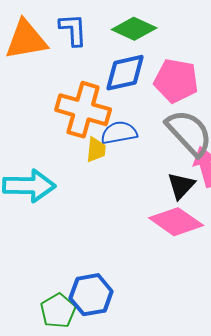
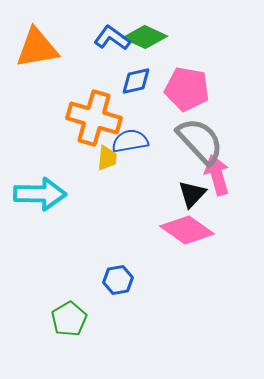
blue L-shape: (73, 30) -> (112, 38), moved, turned -51
blue diamond: (125, 73) -> (136, 81), size x0.7
blue hexagon: (91, 295) -> (118, 280), moved, size x0.7

